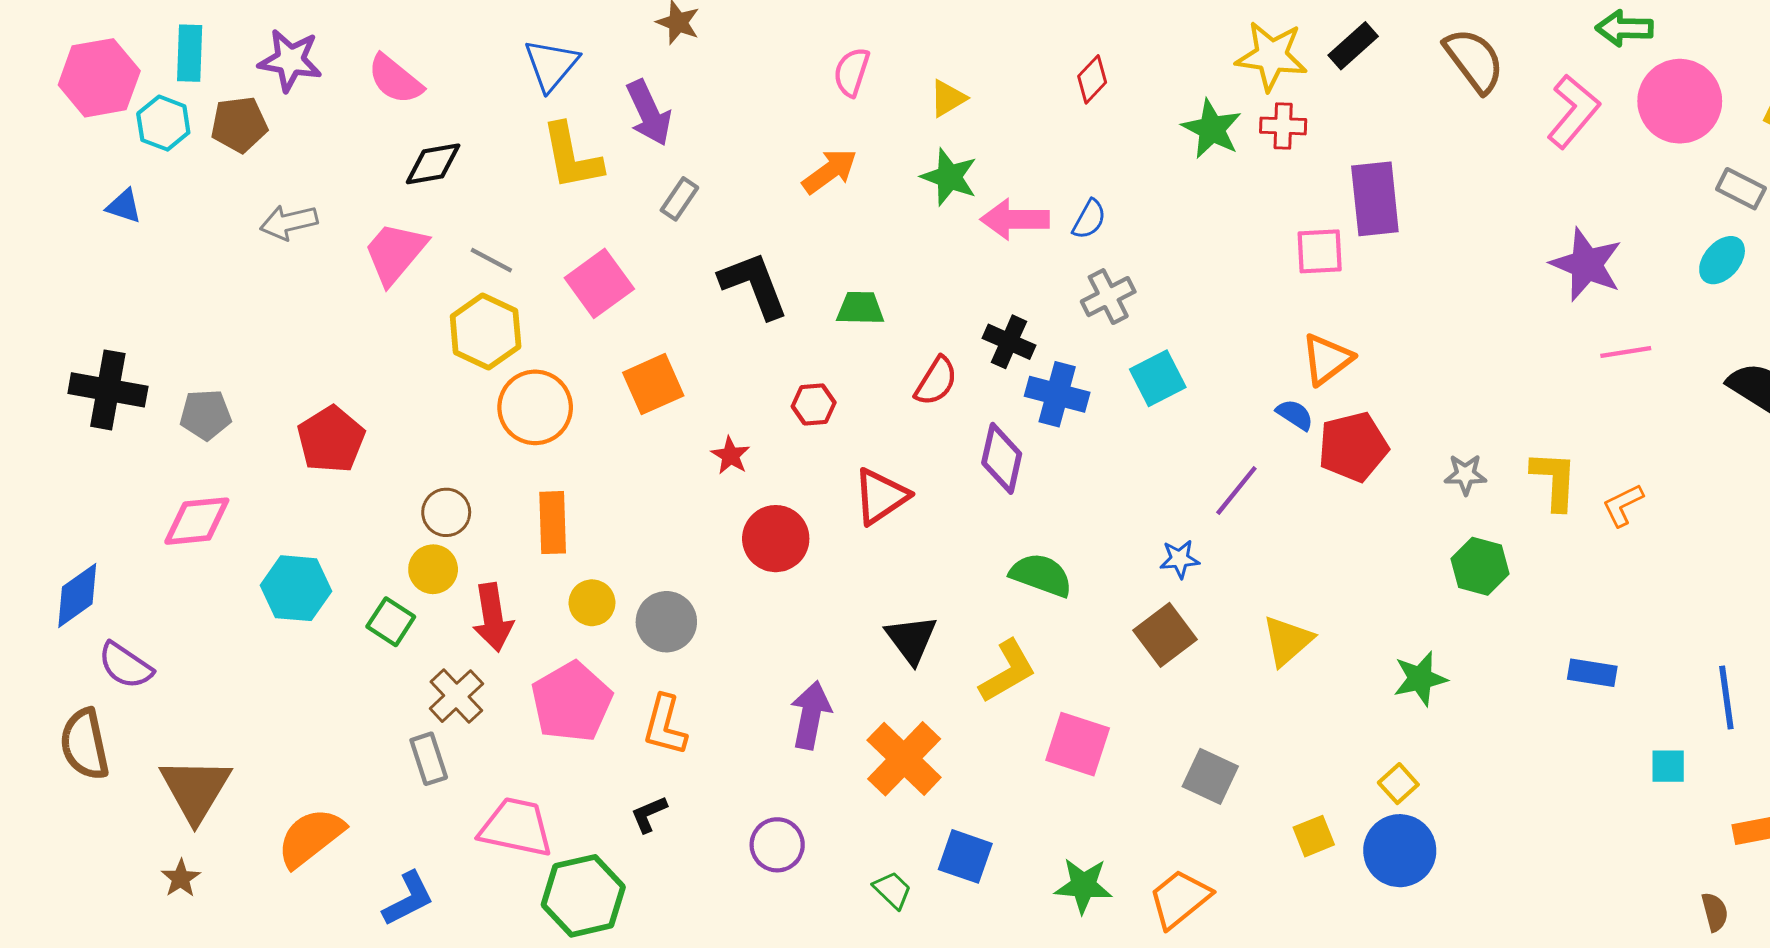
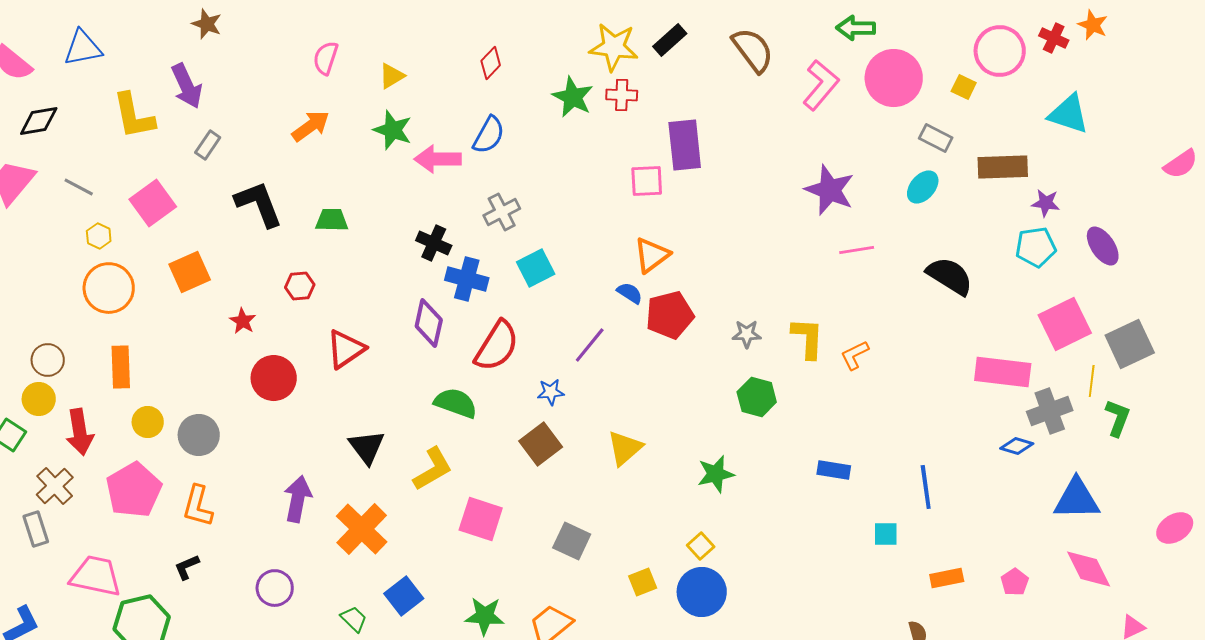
blue triangle: (551, 65) -> (83, 48), moved, turned 39
blue semicircle: (1089, 219) -> (489, 135), moved, size x1.4
yellow hexagon: (486, 332) -> (99, 236), moved, size x0.5
red semicircle: (936, 381) -> (497, 346), moved, size x1.5
blue square: (965, 856) -> (404, 596), turned 33

